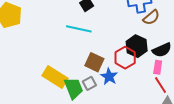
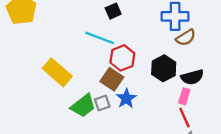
red hexagon: (125, 58) -> (122, 58), moved
yellow rectangle: (55, 77) -> (57, 72), moved
green trapezoid: (74, 88) -> (83, 106), turned 65

